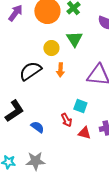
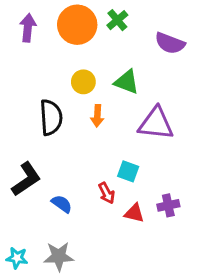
purple arrow: (15, 13) -> (28, 28), turned -30
green triangle: (74, 39) -> (127, 82), moved, turned -36
black semicircle: (30, 71) -> (51, 117), turned 120

